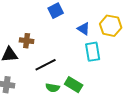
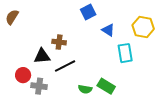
blue triangle: (84, 29) -> (108, 30), moved
black line: (46, 65) -> (65, 66), moved

